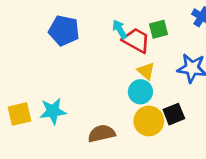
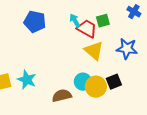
yellow triangle: (146, 71) -> (94, 51), size x1.5
cyan circle: (140, 92) -> (83, 82), moved
cyan star: (53, 111) -> (27, 80), turned 30

